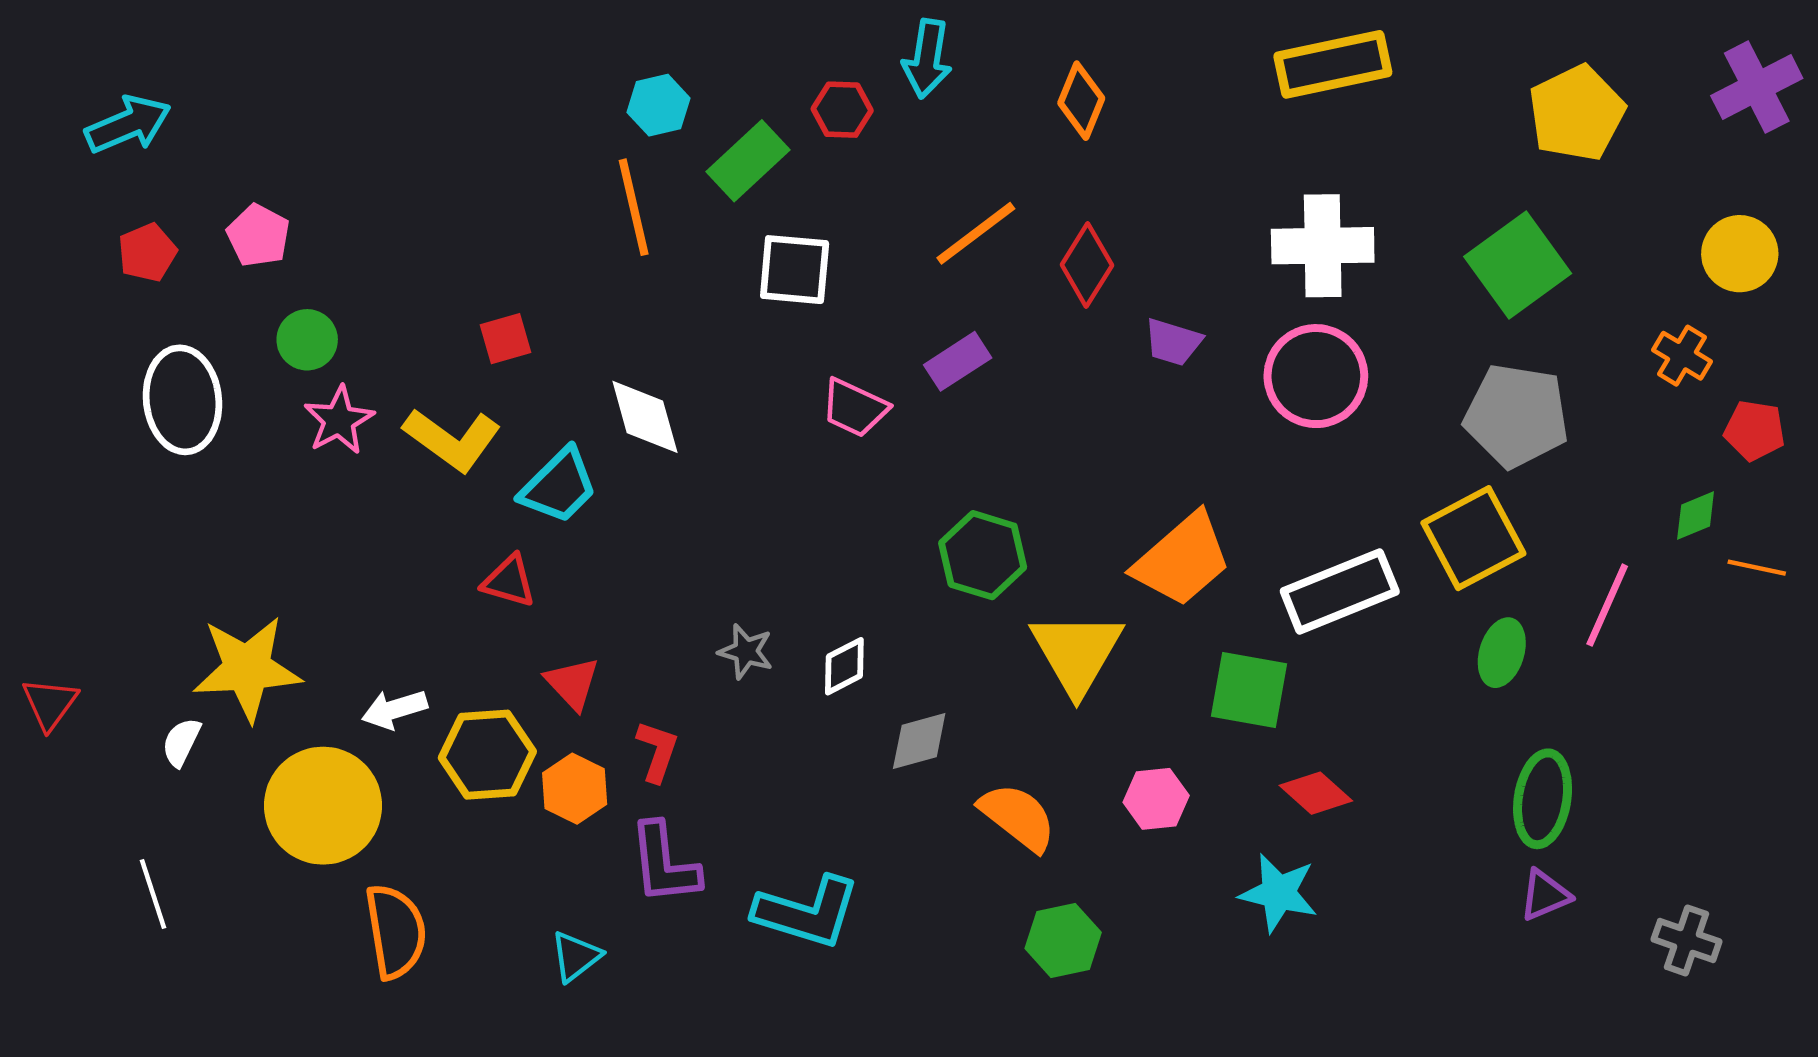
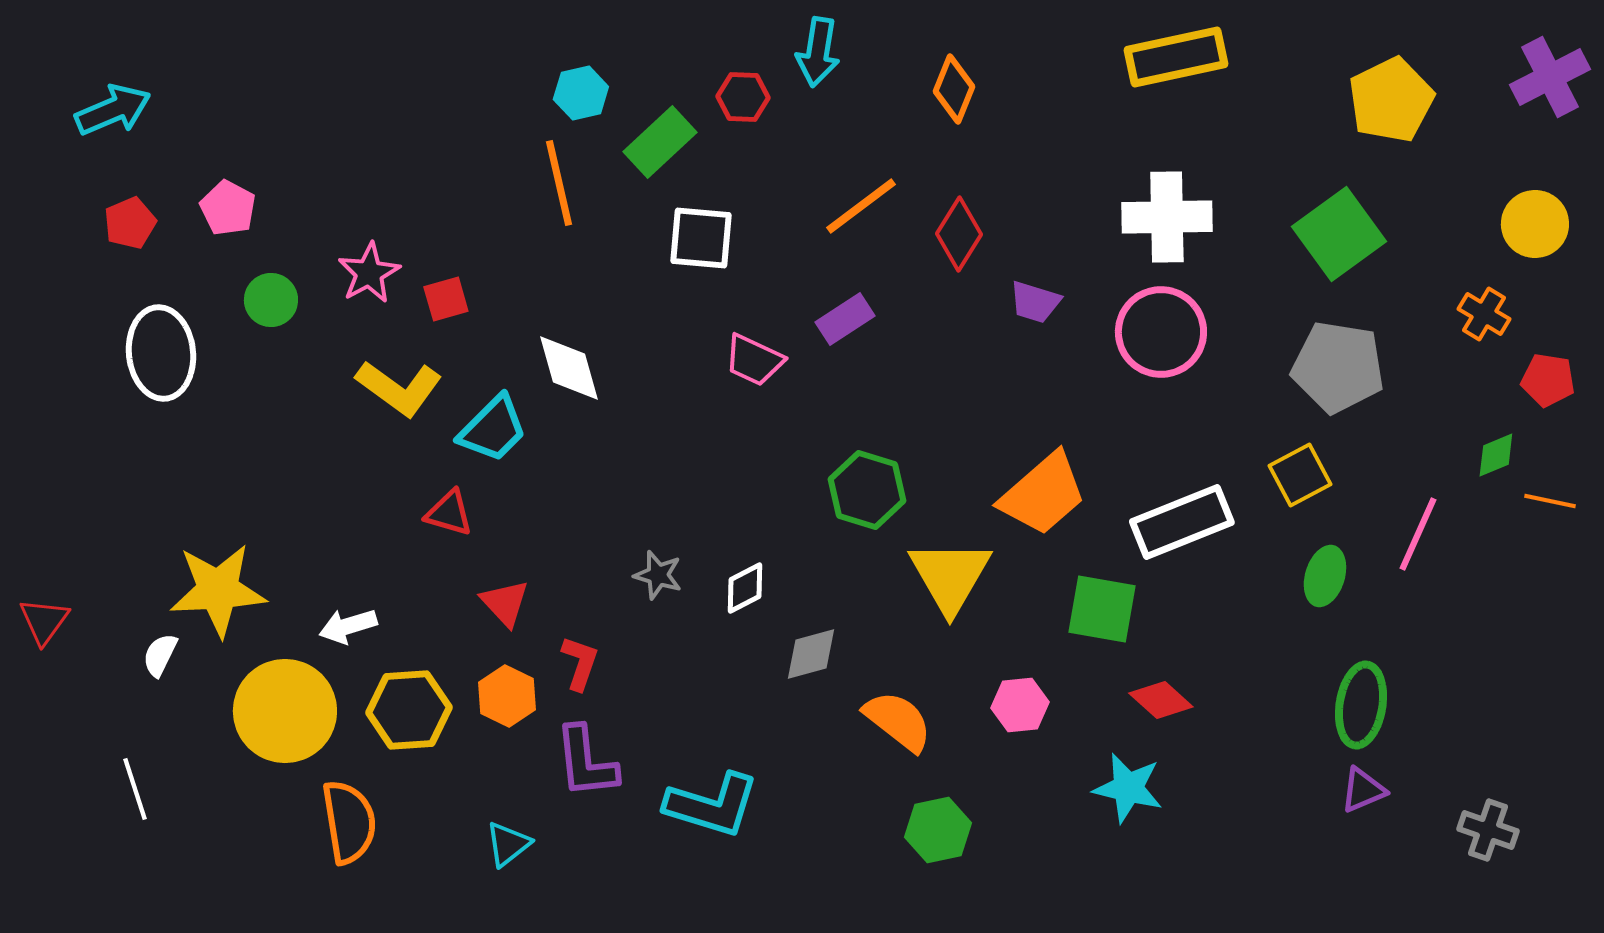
pink star: (339, 420) -> (369, 273), moved
yellow square: (1473, 538) -> (1300, 475), size x0.7
yellow hexagon: (487, 755) -> (409, 710), moved

